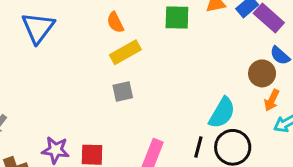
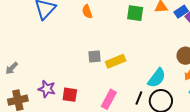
orange semicircle: (115, 22) -> (87, 12), moved
yellow rectangle: (125, 52) -> (116, 61), moved

